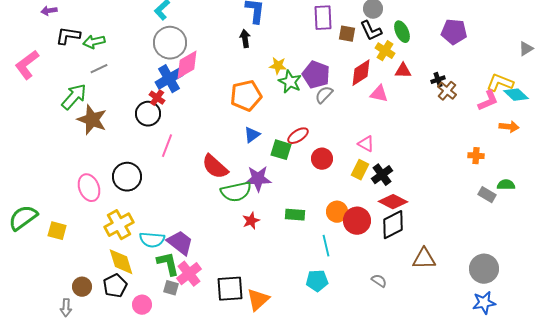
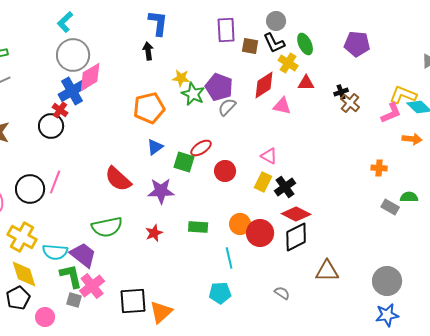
pink line: (167, 146) -> (55, 182), moved
green semicircle: (236, 192) -> (107, 227), moved
yellow cross: (119, 225) -> (22, 237), turned -32

